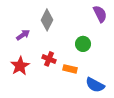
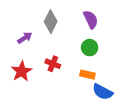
purple semicircle: (100, 14) -> (91, 19), moved
orange rectangle: (70, 69) -> (87, 75), moved

